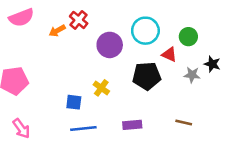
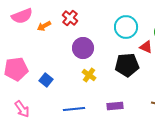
orange arrow: (57, 31) -> (44, 26), moved
purple circle: (110, 45) -> (83, 48), moved
blue square: (74, 102) -> (46, 80), moved, turned 32

